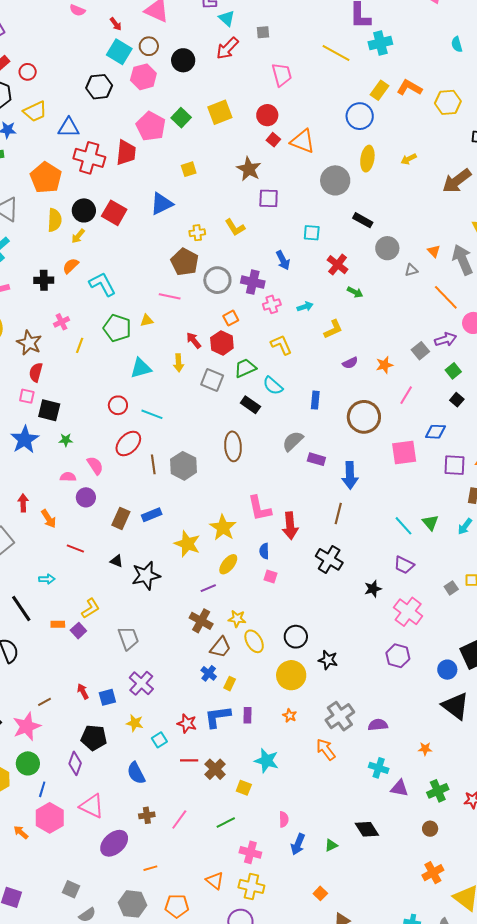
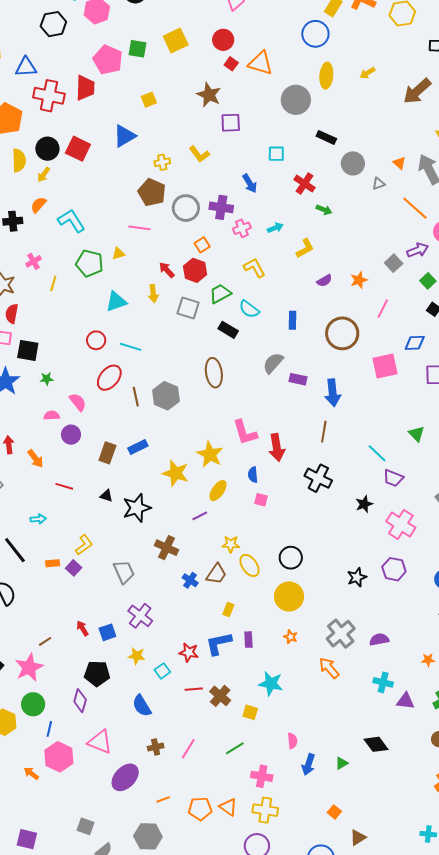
green square: (181, 118) -> (138, 49), turned -30
cyan line: (404, 526) -> (377, 453), moved
brown cross: (201, 621) -> (167, 548), moved
black star: (328, 660) -> (357, 577), moved, turned -30
blue cross: (209, 673) -> (190, 580), moved
orange pentagon: (177, 906) -> (200, 809), moved

